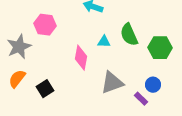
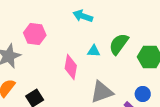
green semicircle: (129, 35) -> (119, 44), turned 60

